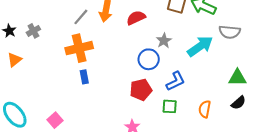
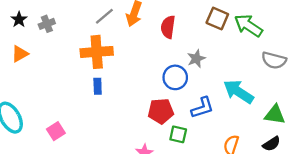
red semicircle: (136, 18) -> (168, 27), turned -66
cyan arrow: (200, 46) -> (238, 92), moved, turned -120
green square: (170, 106) -> (178, 134), moved

